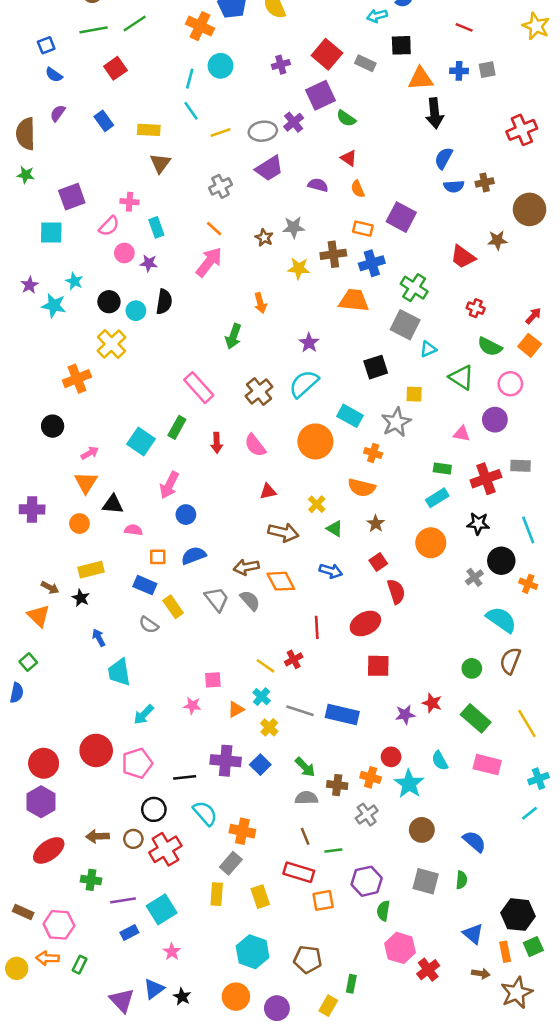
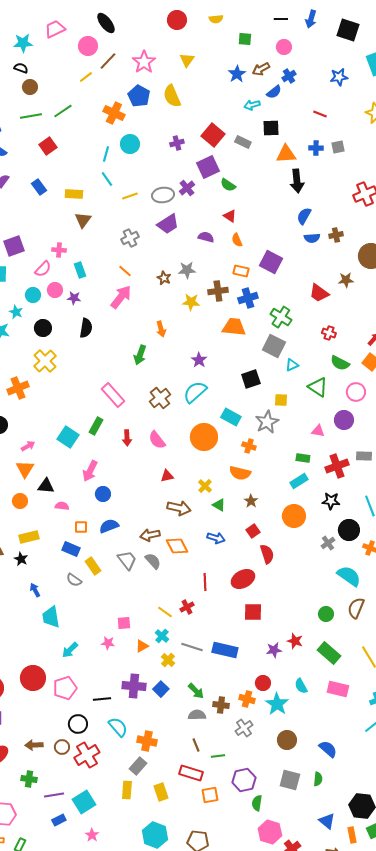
cyan circle: (136, 311) -> (33, 295), moved

